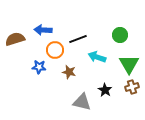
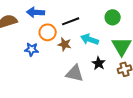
brown star: (69, 72) -> (65, 44), moved
black star: (105, 90) -> (99, 63), moved
gray triangle: (82, 102) -> (75, 73), moved

